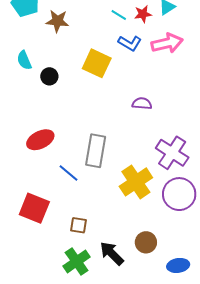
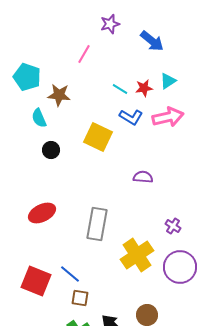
cyan semicircle: (24, 60) -> (39, 118), moved
purple cross: (172, 153) -> (173, 226), size x0.5
blue line: (68, 173) -> (70, 274), moved

